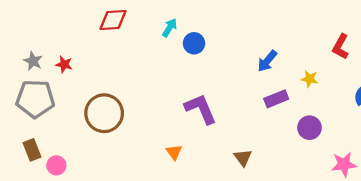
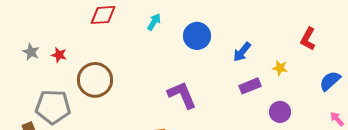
blue circle: (194, 43) -> (197, 36), moved, size x1.4
gray pentagon: (35, 99) -> (53, 107), moved
brown circle: (104, 113) -> (95, 80), moved

